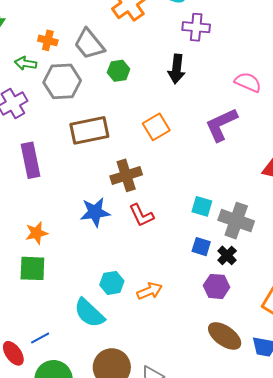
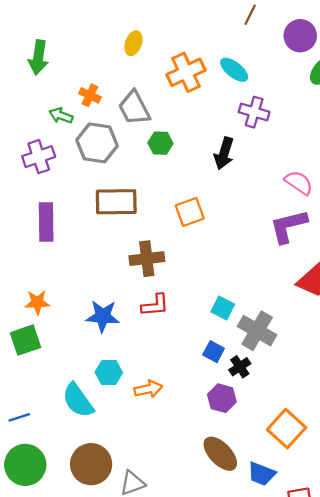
purple L-shape: (221, 124) -> (288, 226), moved
blue star: (95, 212) -> (103, 316), moved
red L-shape: (141, 215) -> (155, 305), turned -80
green square: (32, 268) -> (25, 340), turned -32

